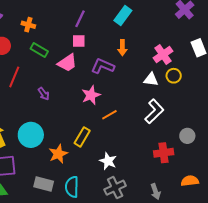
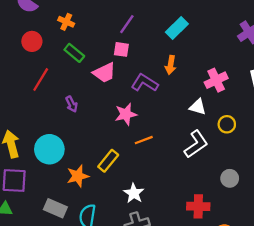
yellow circle: (174, 76) -> (227, 124), moved
red cross: (164, 153) -> (198, 206), moved

